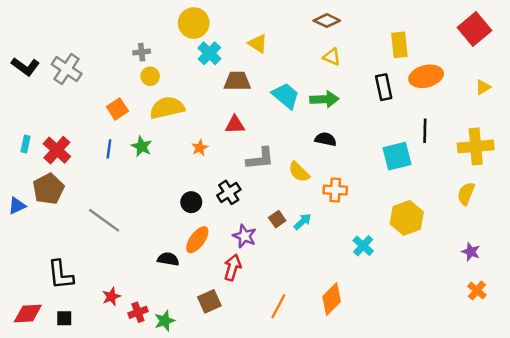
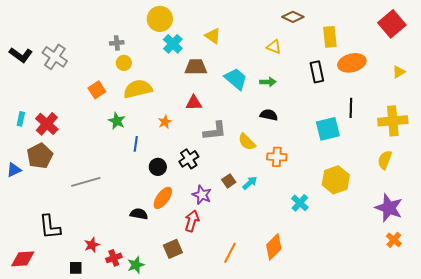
brown diamond: (327, 21) -> (293, 17), moved
green arrow: (324, 99) -> (268, 82), size x0.7
blue line: (109, 149) -> (136, 144), moved
gray line: (104, 220) -> (86, 182), turned -52
purple star: (471, 252) -> (389, 208), size x1.8
black square: (64, 318) -> (76, 268), moved

